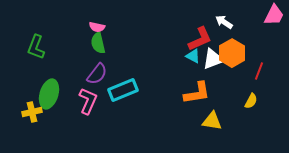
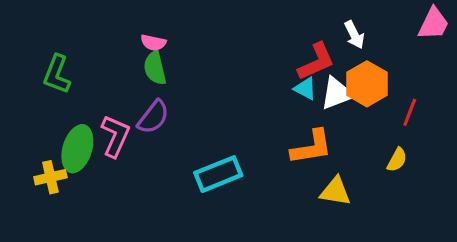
white arrow: (224, 22) -> (354, 35), turned -150
cyan rectangle: (123, 90) -> (218, 174), moved
pink L-shape: (88, 101) -> (115, 136), moved

